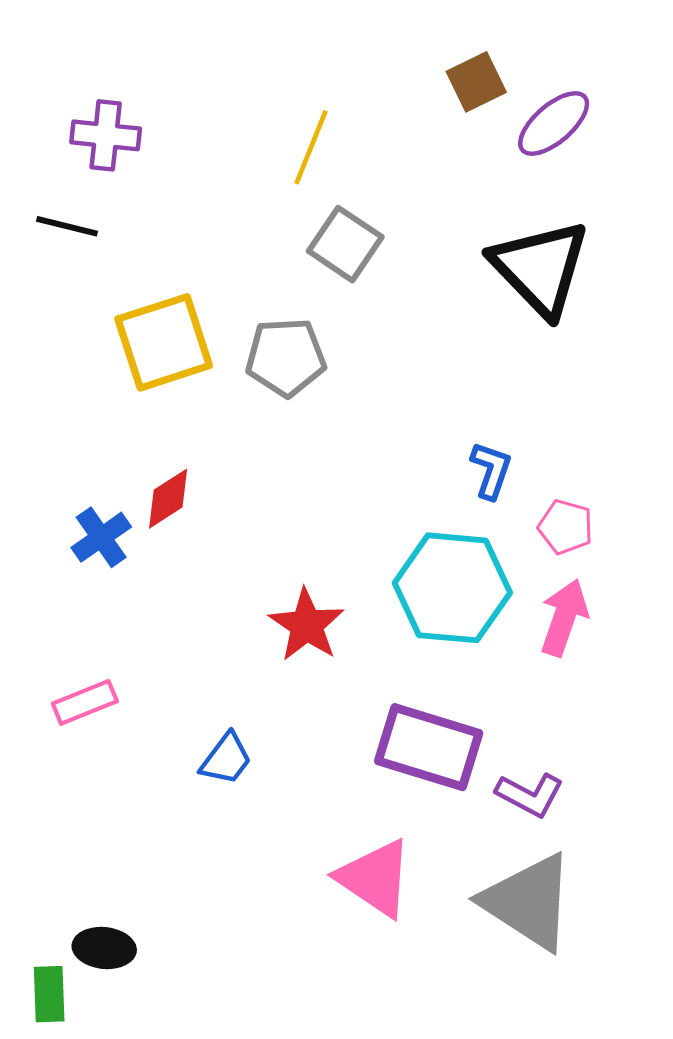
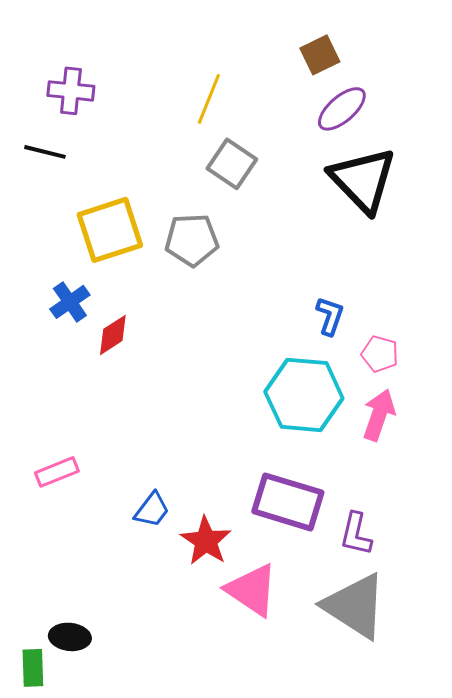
purple ellipse: (554, 124) -> (342, 109), moved
blue cross: (101, 537) -> (70, 302), moved
red star: (307, 625) -> (206, 541), moved
purple L-shape: (530, 795) -> (356, 534), turned 75

